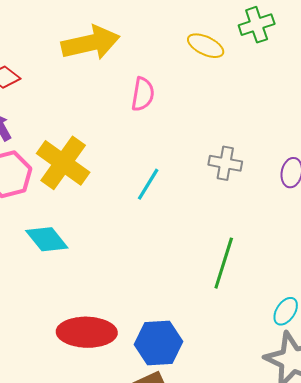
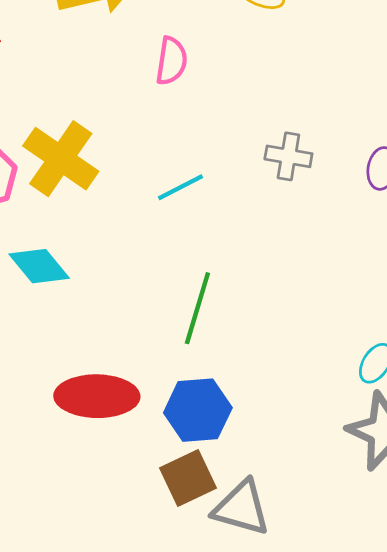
cyan line: (148, 184) -> (181, 187), turned 32
green line: (224, 263) -> (197, 308), moved

